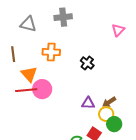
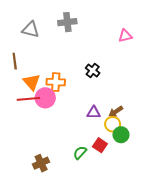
pink triangle: (118, 30) -> (125, 36), turned 32
orange cross: (51, 52) -> (56, 82), moved

